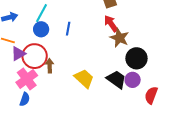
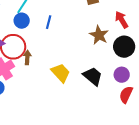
red arrow: (111, 24) -> (122, 20), moved
black circle: (136, 58) -> (124, 47), moved
purple circle: (133, 80) -> (122, 75), moved

